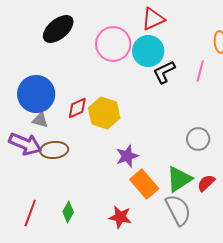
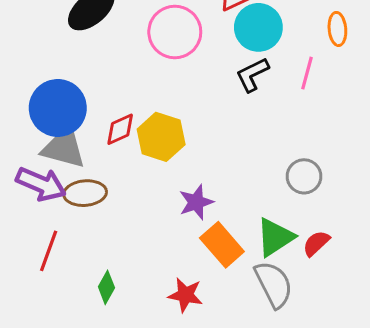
cyan circle: (148, 51) -> (258, 27), moved
gray triangle: (40, 120) -> (64, 148), size x1.8
red line: (30, 213) -> (49, 251), moved

